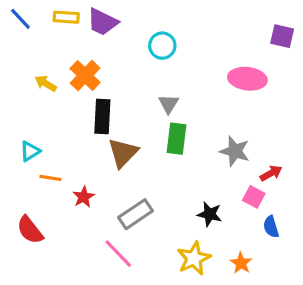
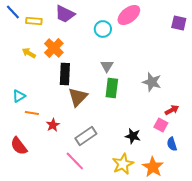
yellow rectangle: (66, 17) -> (34, 21), moved
pink ellipse: (247, 79) -> (129, 15), moved, turned -45
gray star: (235, 151) -> (152, 82), moved
orange star: (241, 263) -> (153, 167), size x1.5

